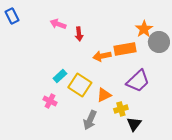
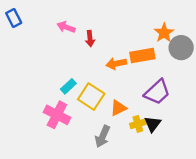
pink cross: (50, 101) -> (57, 115), size x1.6
black triangle: (134, 124) -> (153, 124), moved

